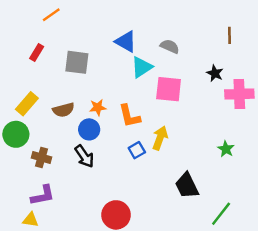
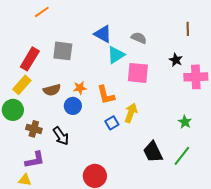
red rectangle: (37, 53) -> (30, 59), moved, size x1.6
black arrow: (84, 156) -> (61, 136), moved
green line: (221, 214) -> (182, 156), moved

